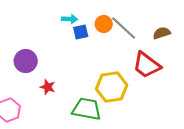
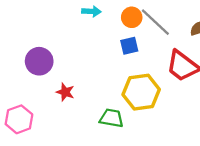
blue square: (81, 32) -> (129, 46), moved
green trapezoid: (87, 109) -> (112, 118), size x0.7

